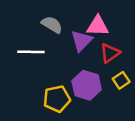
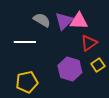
purple triangle: (82, 41) -> (64, 21), moved
yellow pentagon: (57, 99) -> (27, 82), moved

